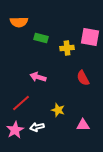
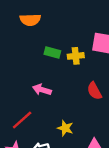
orange semicircle: (19, 22) -> (30, 20), moved
green rectangle: (41, 38) -> (52, 52), moved

